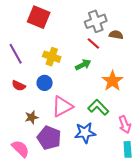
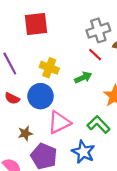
red square: (39, 17) -> (36, 24), turned -30
blue circle: (45, 83) -> (41, 96), size x1.5
blue star: (85, 133) -> (83, 152), turned 30

